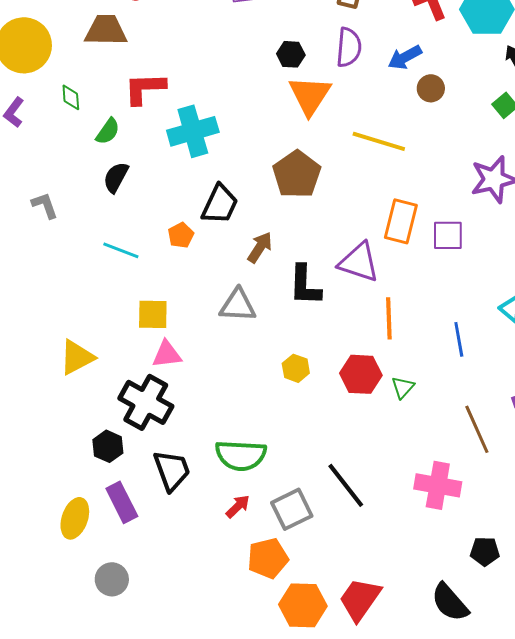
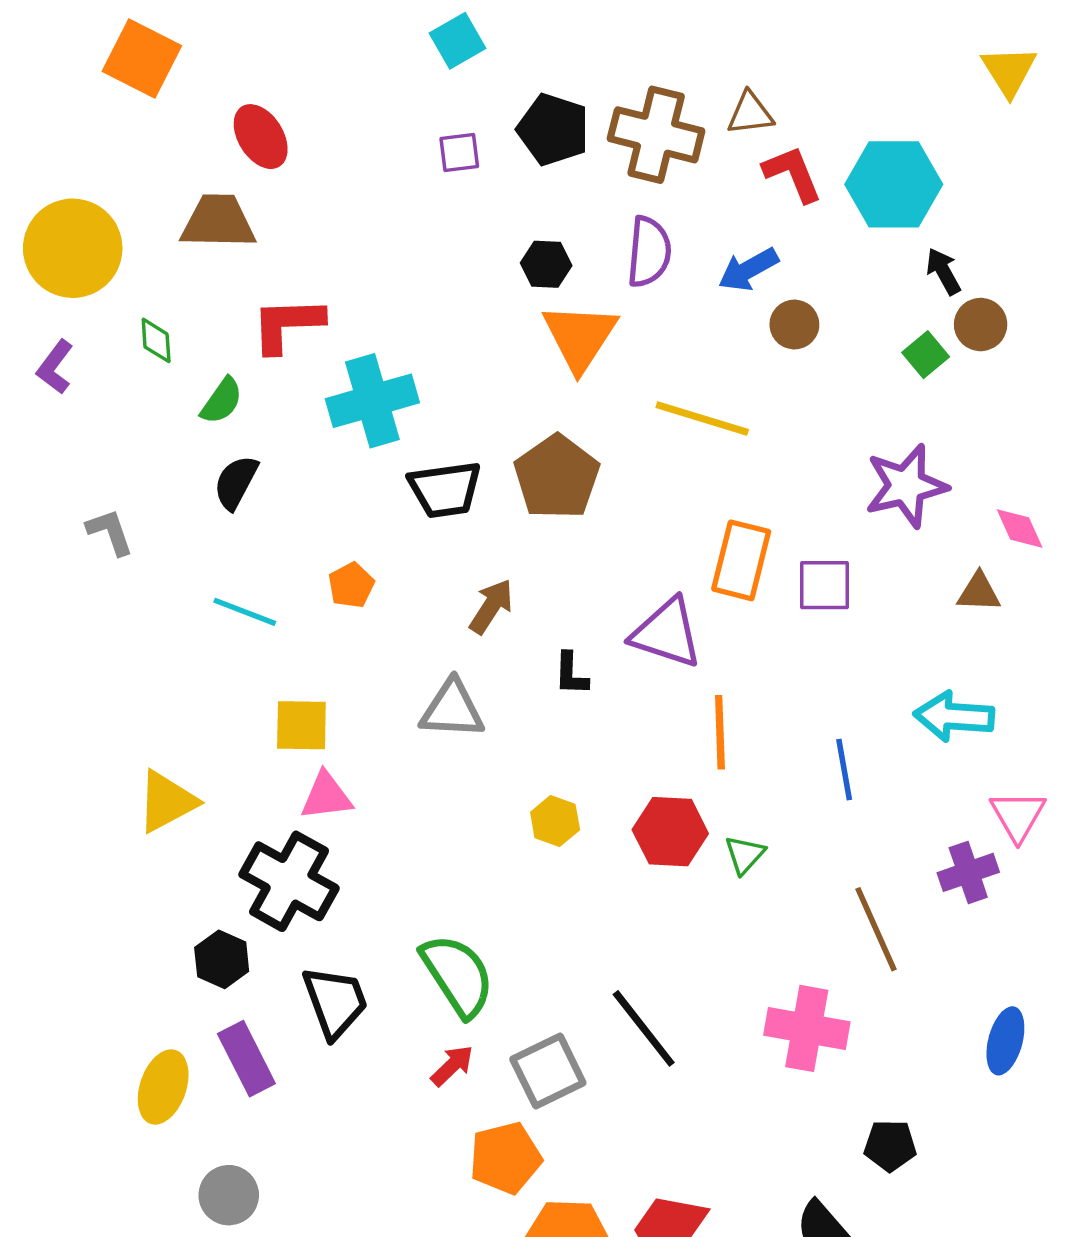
black trapezoid: (220, 204) -> (445, 489), moved, turned 57
black L-shape: (305, 285) -> (571, 674), size x0.6
green semicircle: (241, 455) -> (457, 975), turned -126

